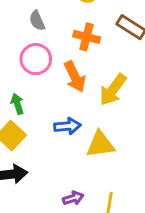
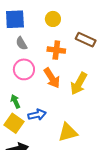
blue arrow: (67, 126) -> (37, 115), moved
yellow triangle: (100, 144) -> (68, 132), moved

